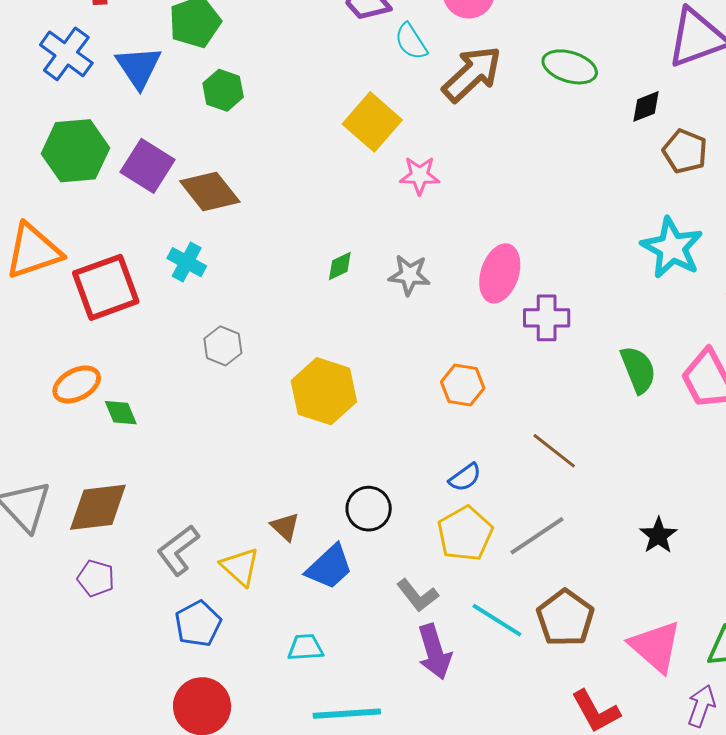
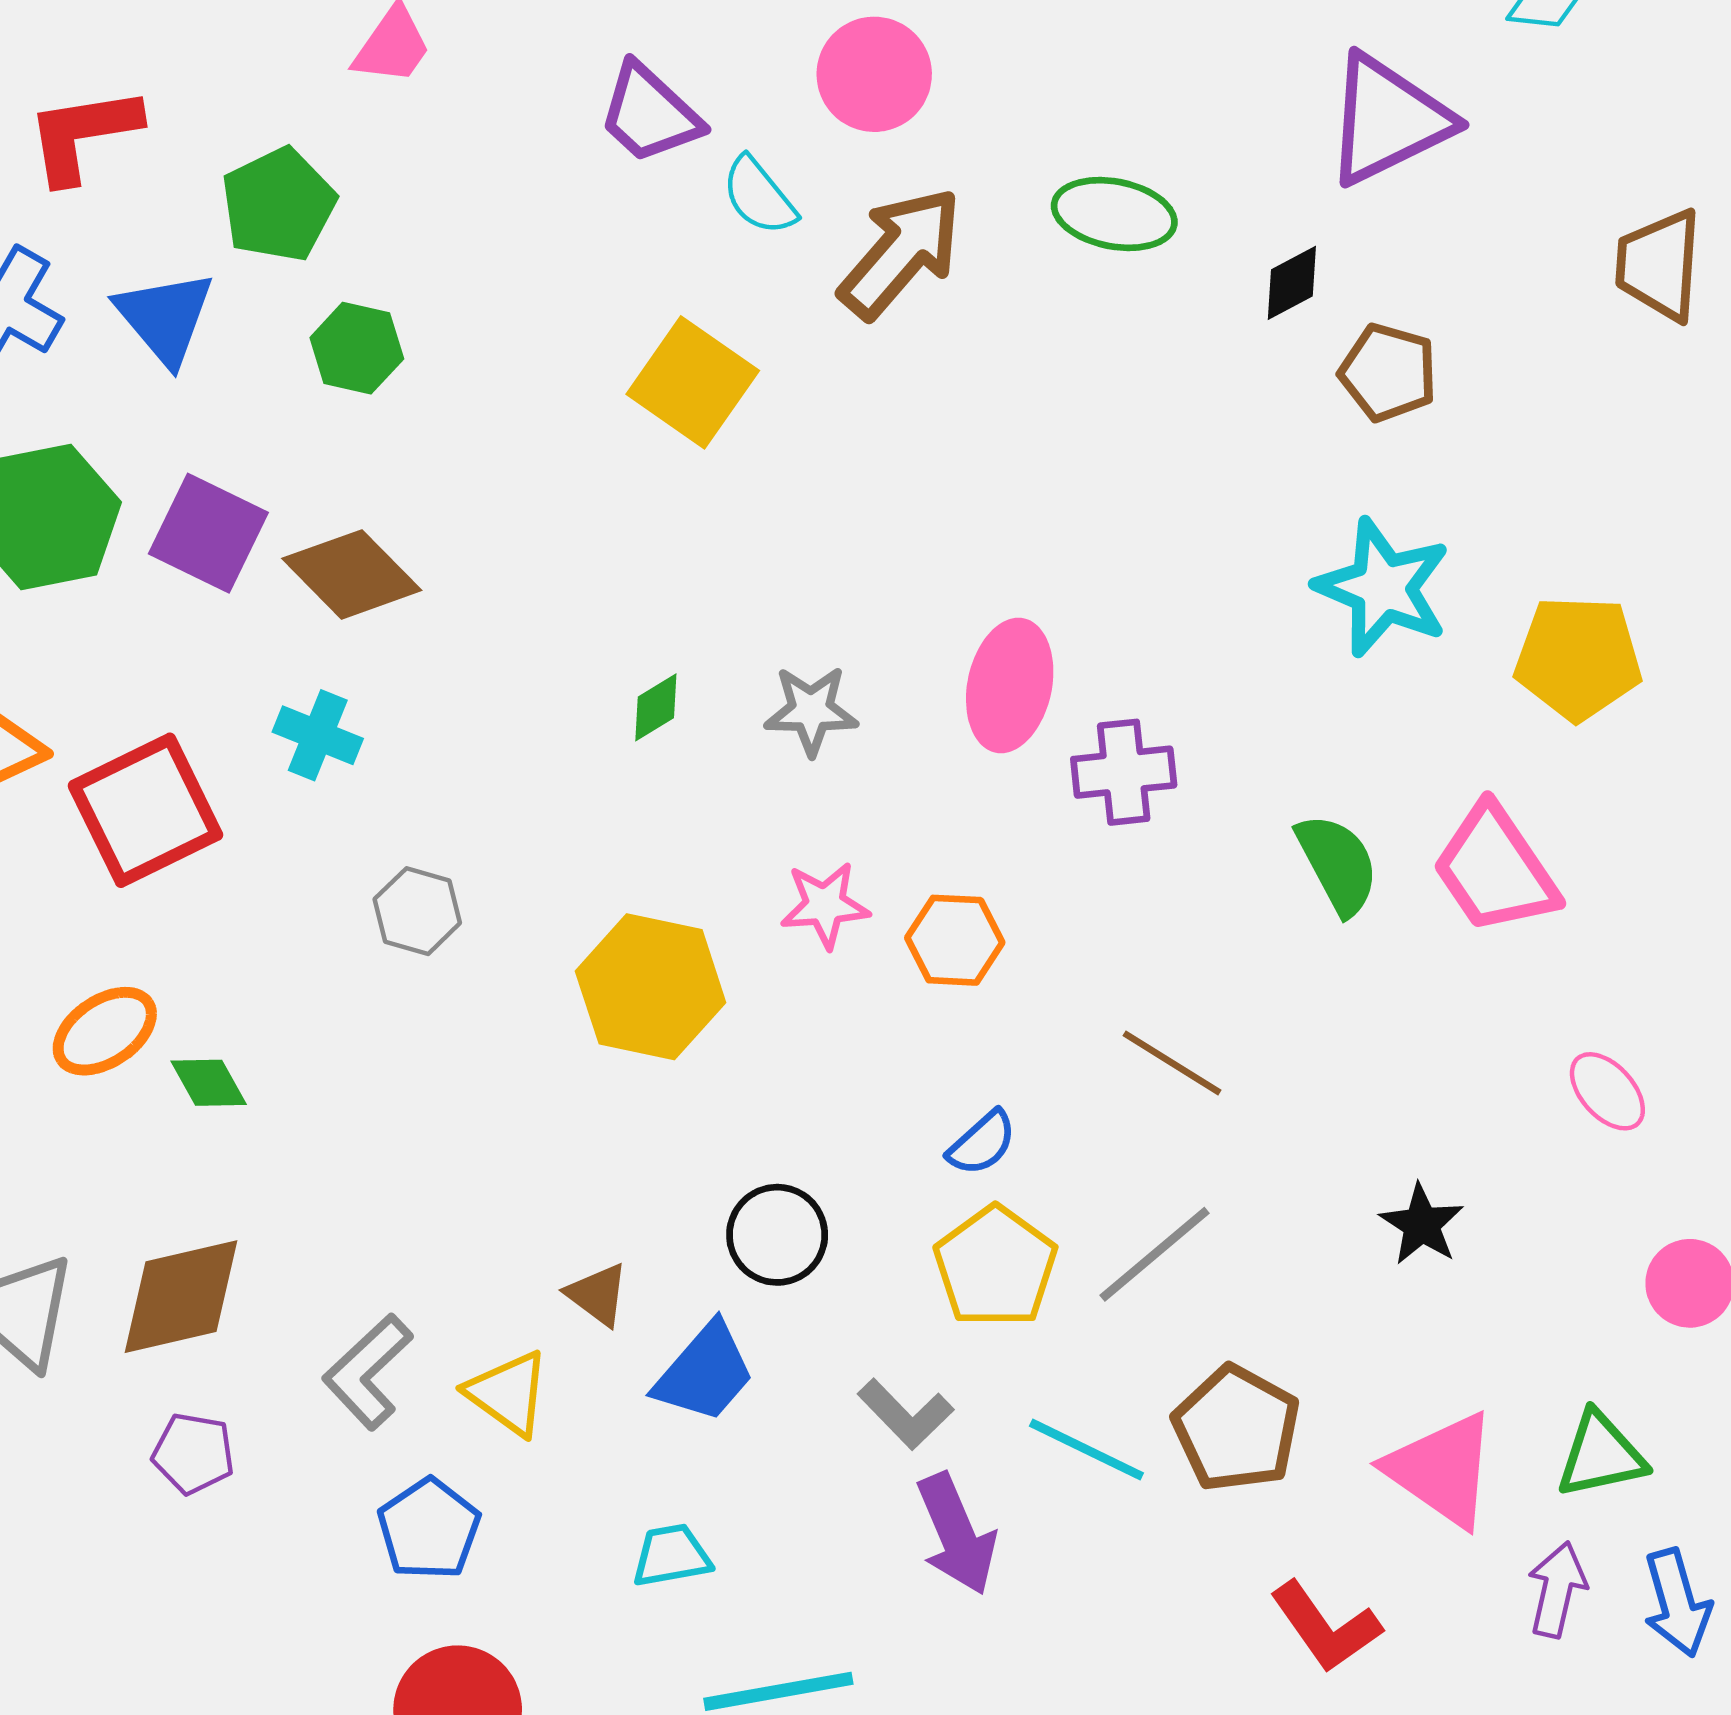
pink star: (420, 175) -> (825, 905), moved

